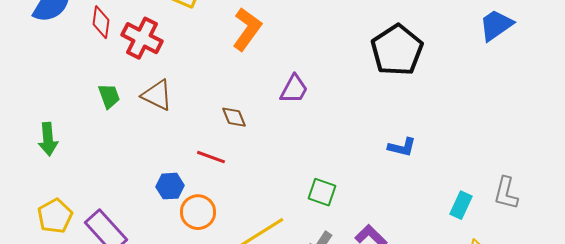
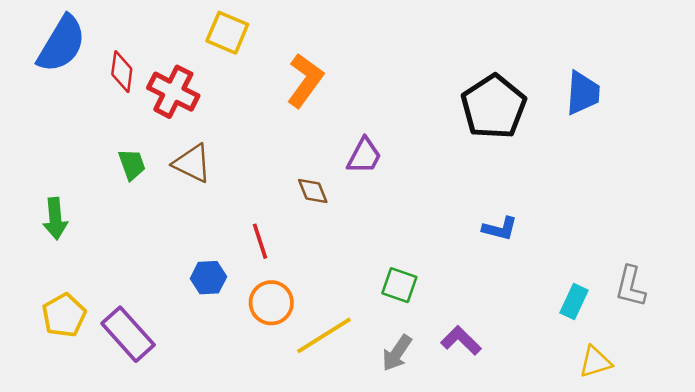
blue trapezoid: (496, 25) -> (583, 93), moved, turned 129
brown diamond: (234, 117) -> (313, 191), moved
red line: (211, 157) -> (260, 241), turned 52
orange circle: (198, 212) -> (271, 303), moved

